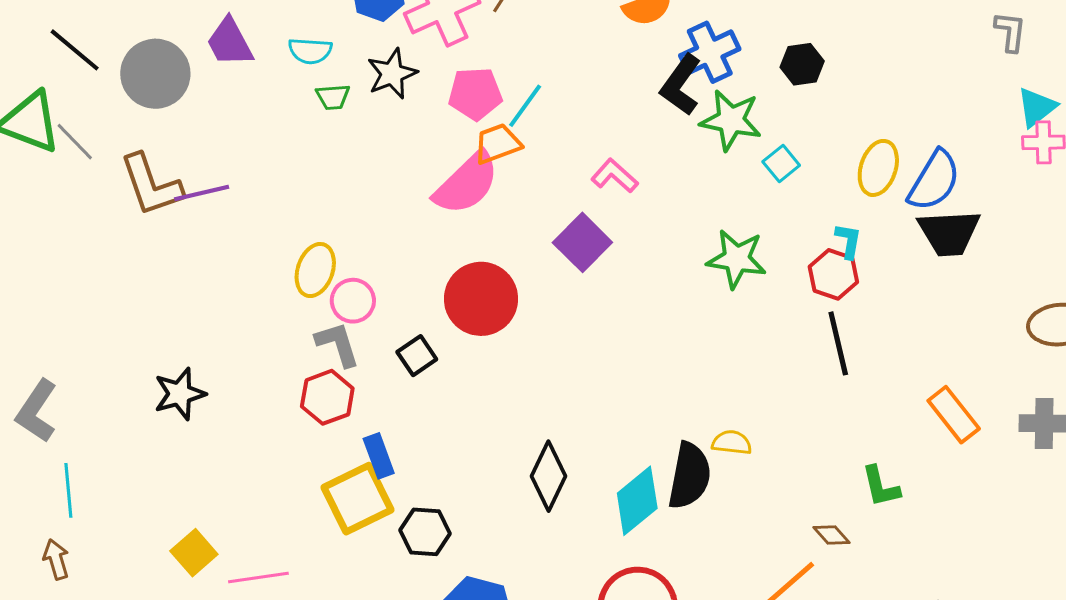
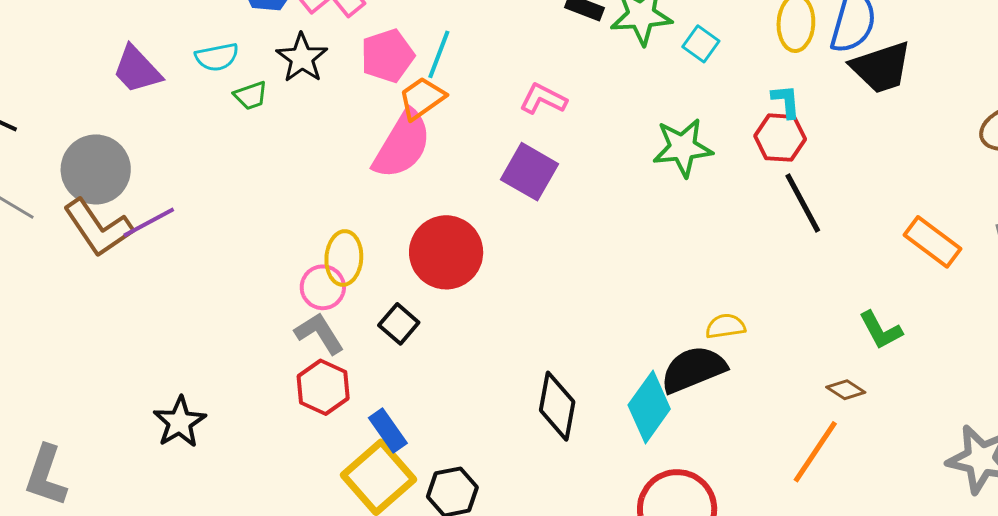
gray circle: (155, 74) -> (96, 169), moved
yellow ellipse: (315, 270) -> (344, 258), moved
black semicircle: (690, 476) -> (693, 369), turned -108

